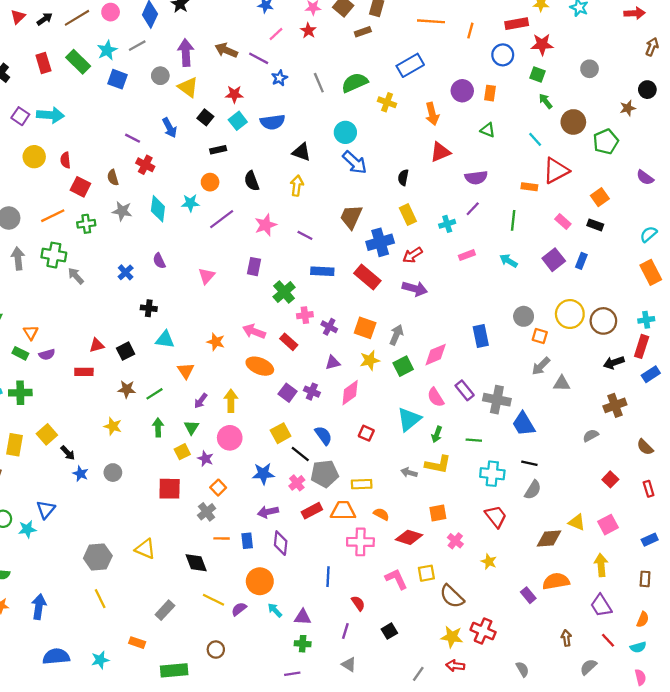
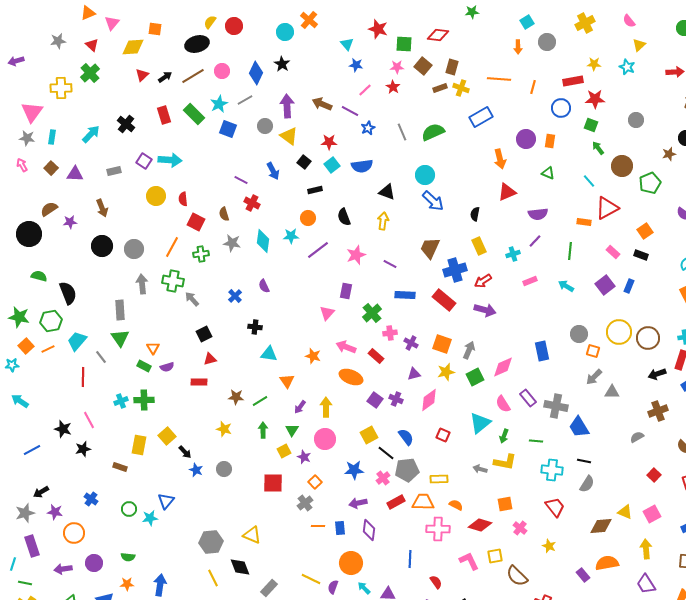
yellow cross: (387, 102) -> (461, 88), moved
orange line: (53, 216) -> (172, 247), turned -35
pink triangle: (207, 276) -> (327, 313), moved
black square: (126, 351) -> (204, 334), moved
black diamond: (196, 563) -> (240, 567), moved
purple semicircle: (239, 609) -> (333, 587), turned -32

